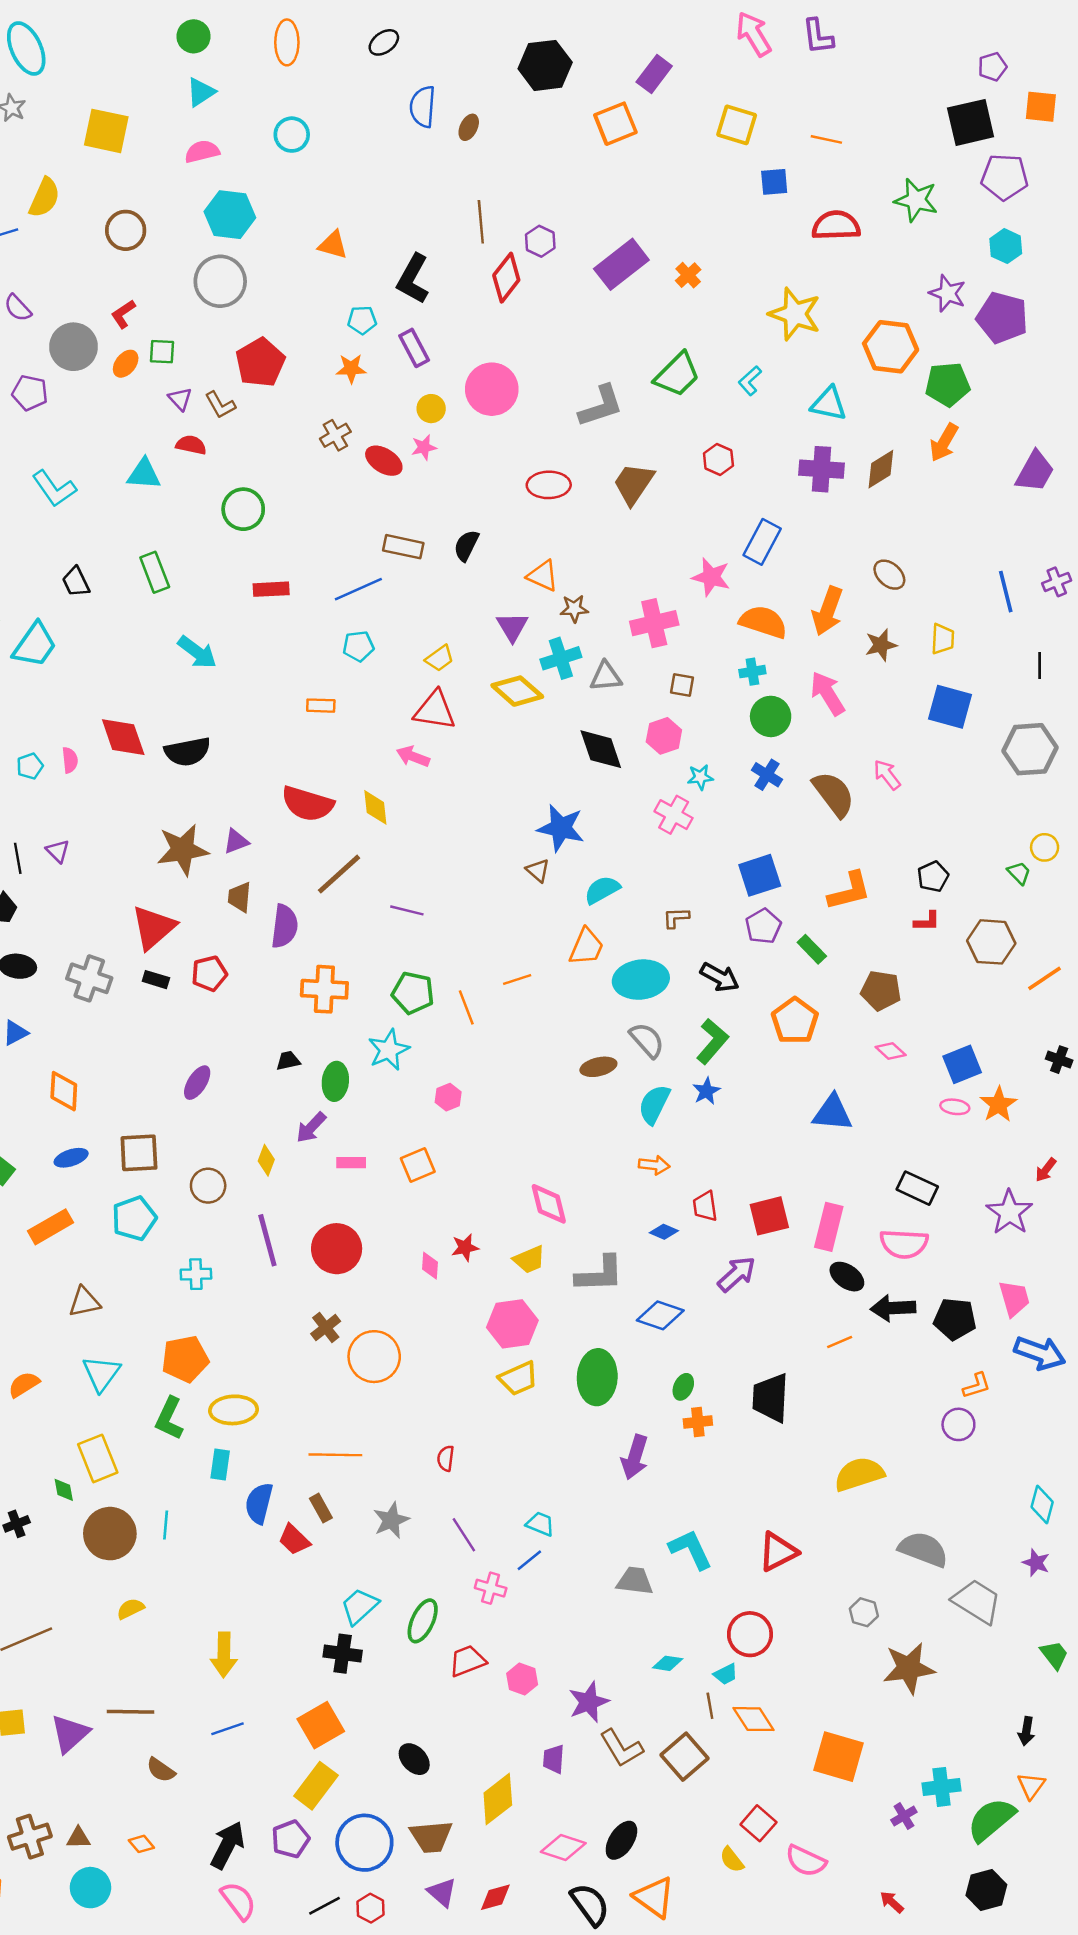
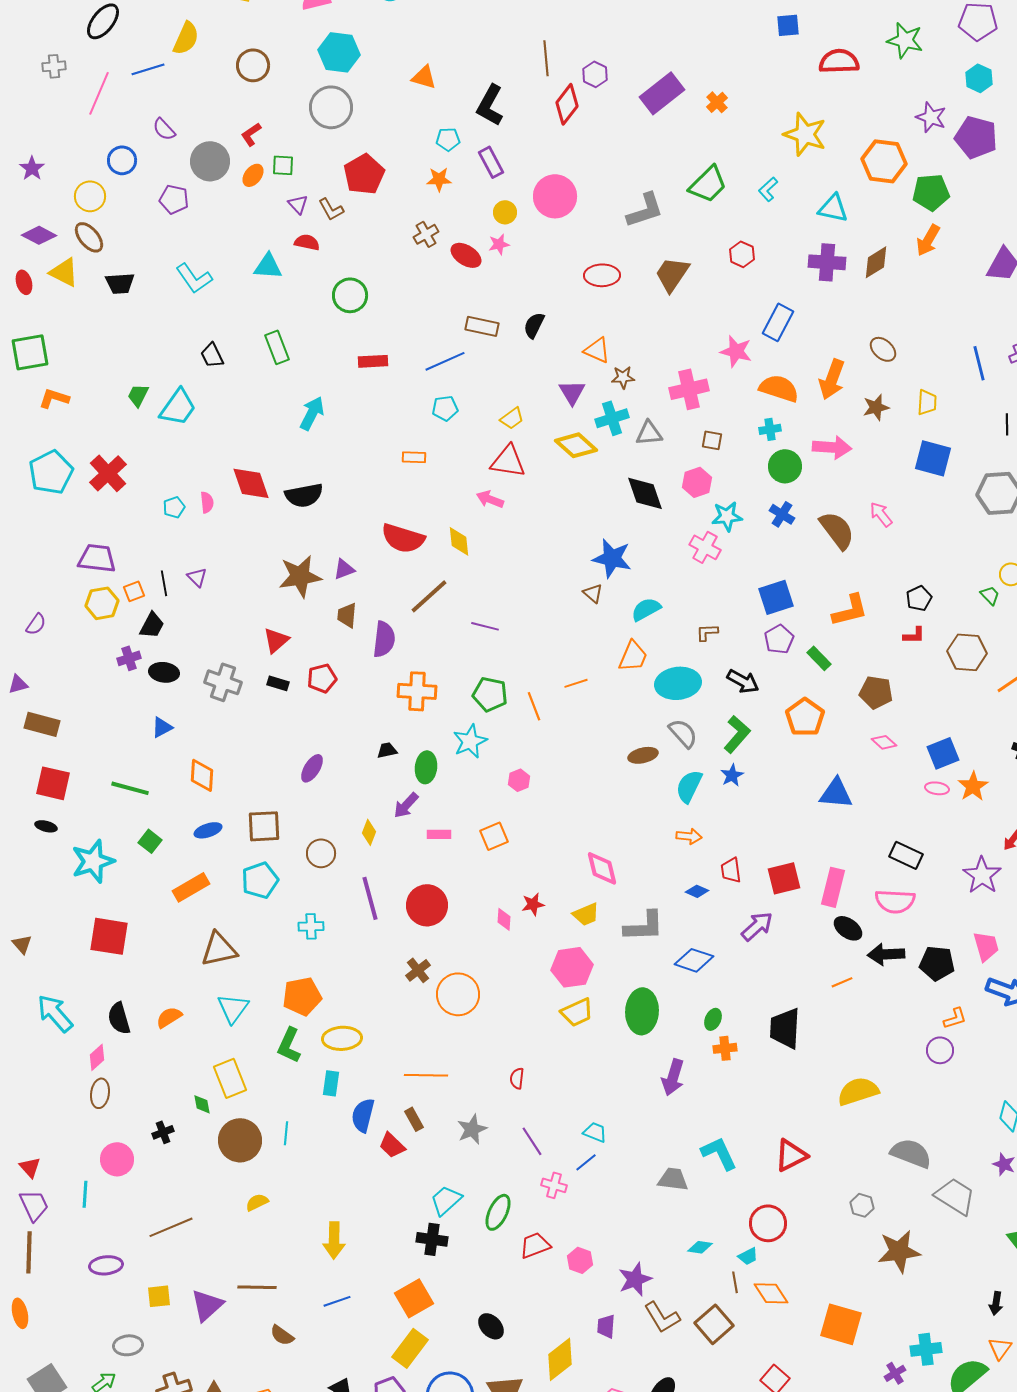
cyan arrow: (197, 652) -> (312, 413), turned -100
pink arrow: (828, 693) -> (832, 447), turned 126
cyan star: (700, 777) -> (727, 516), size x1.4
red triangle: (154, 927) -> (276, 640), size x0.7
brown triangle: (84, 1302) -> (219, 949), size x1.4

